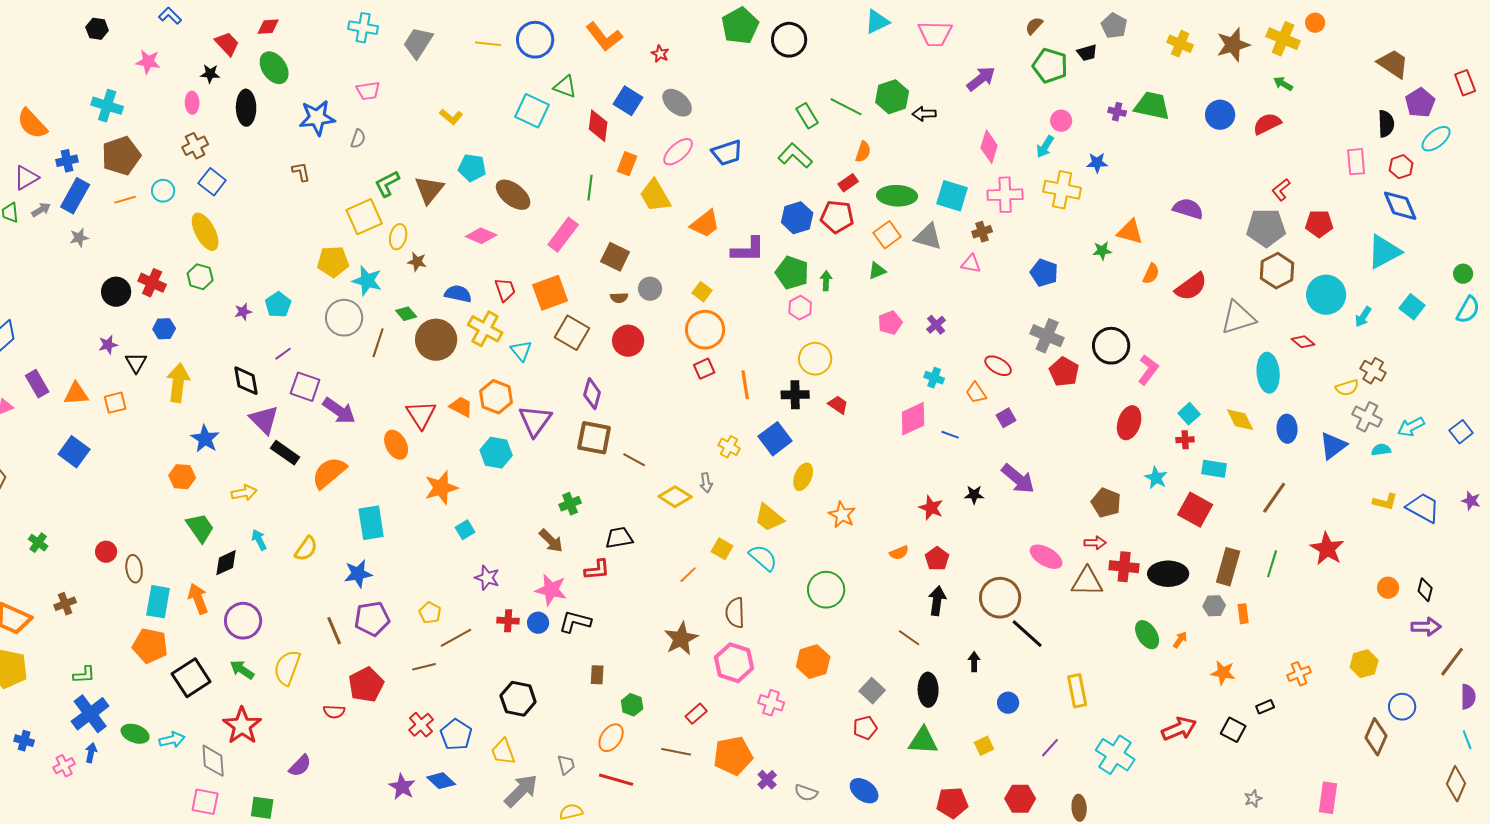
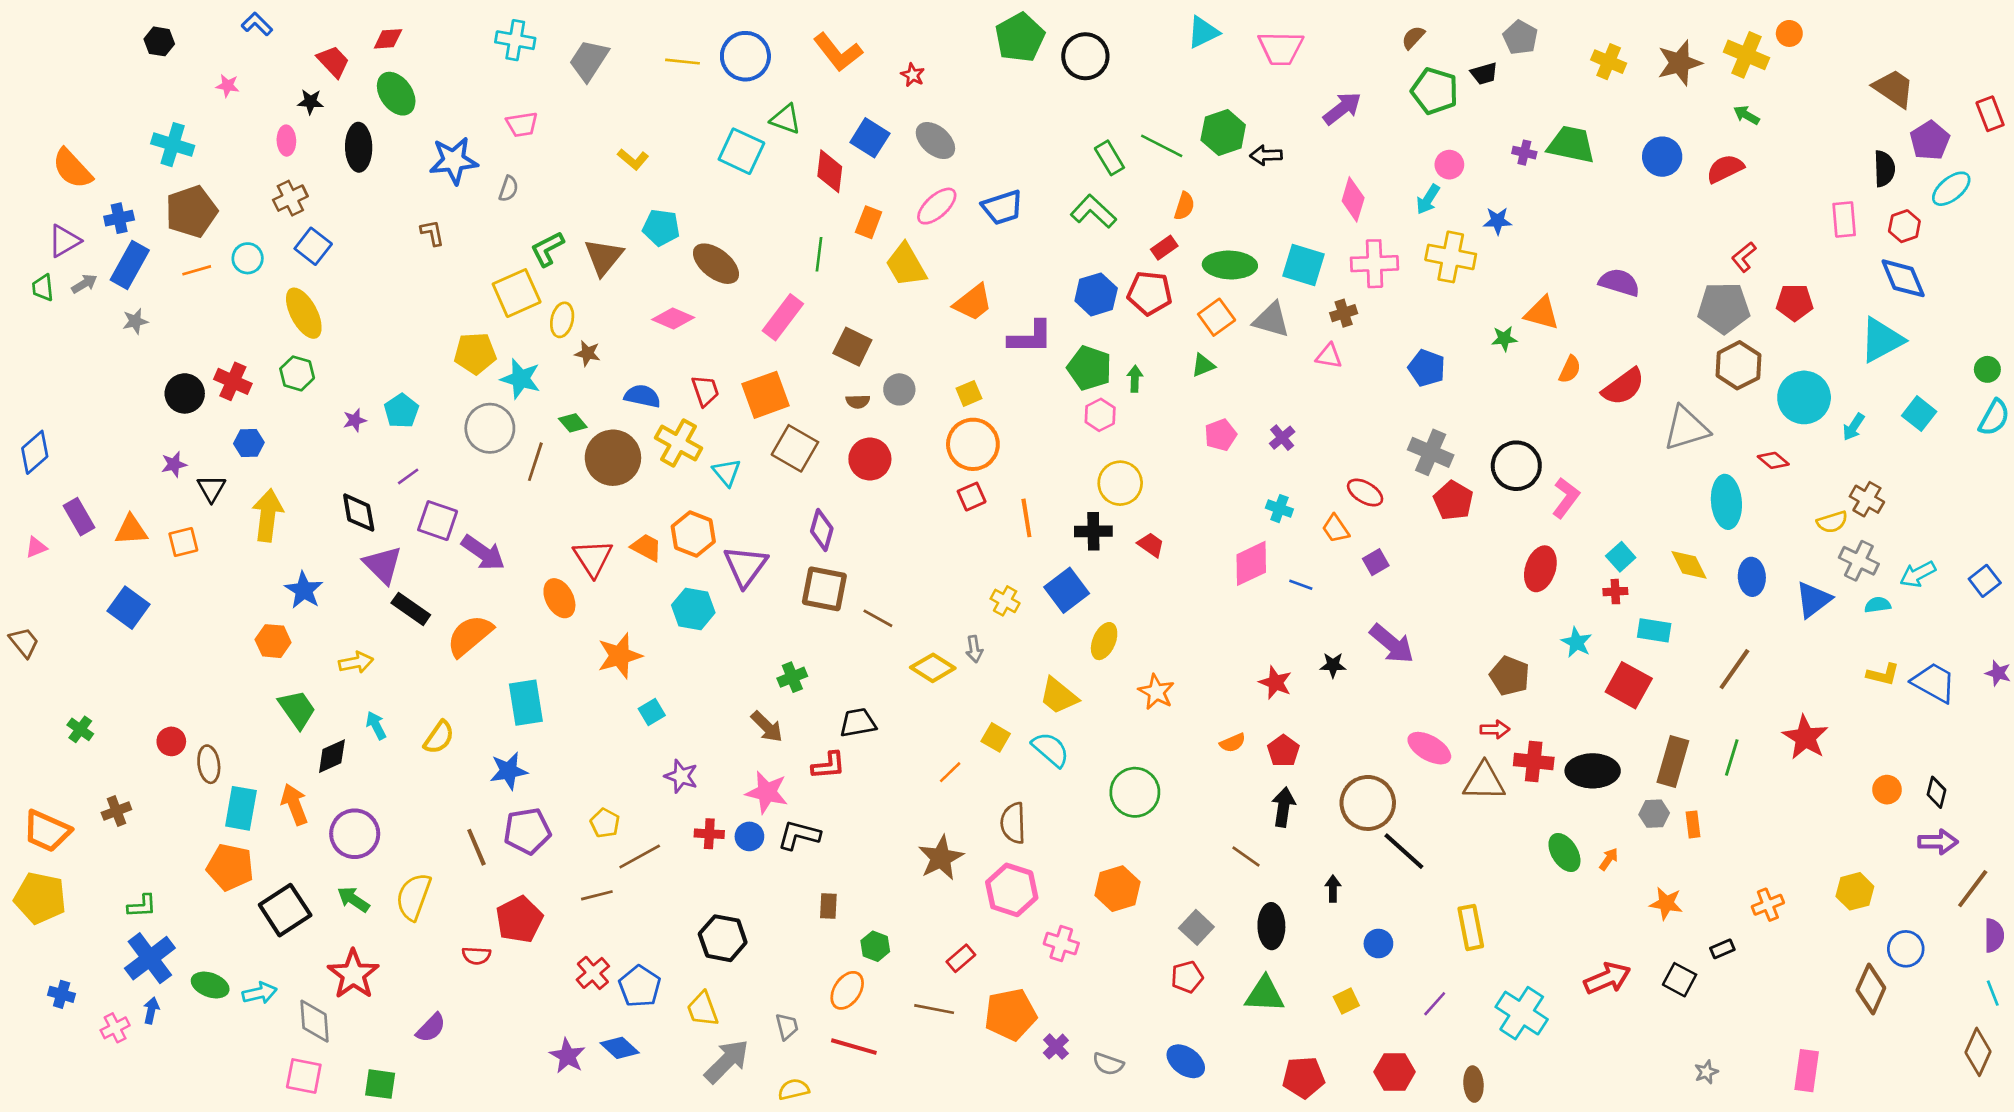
pink star: (148, 62) -> (228, 86), size x0.7
yellow square: (702, 292) -> (969, 393), turned 30

